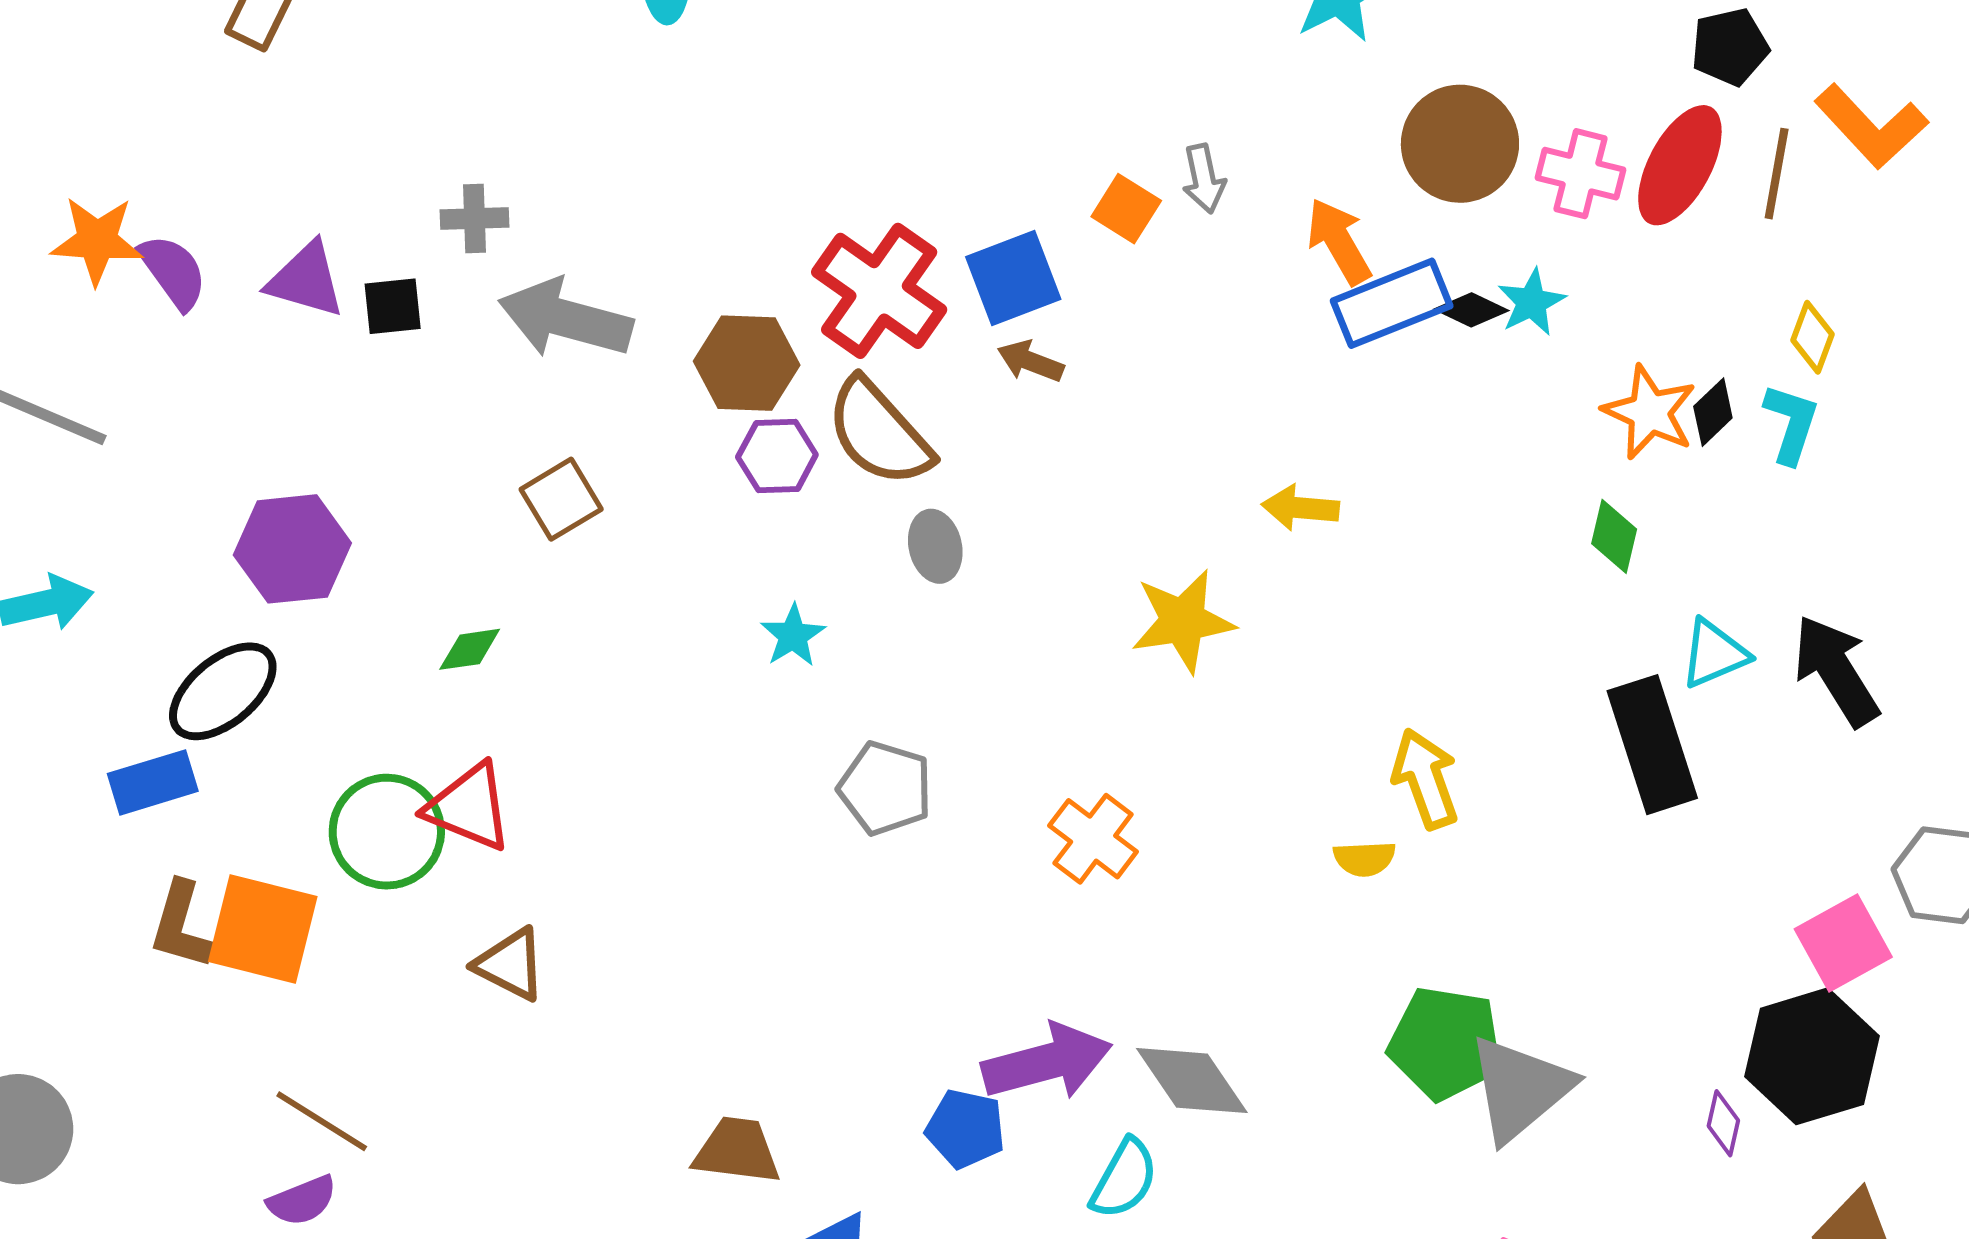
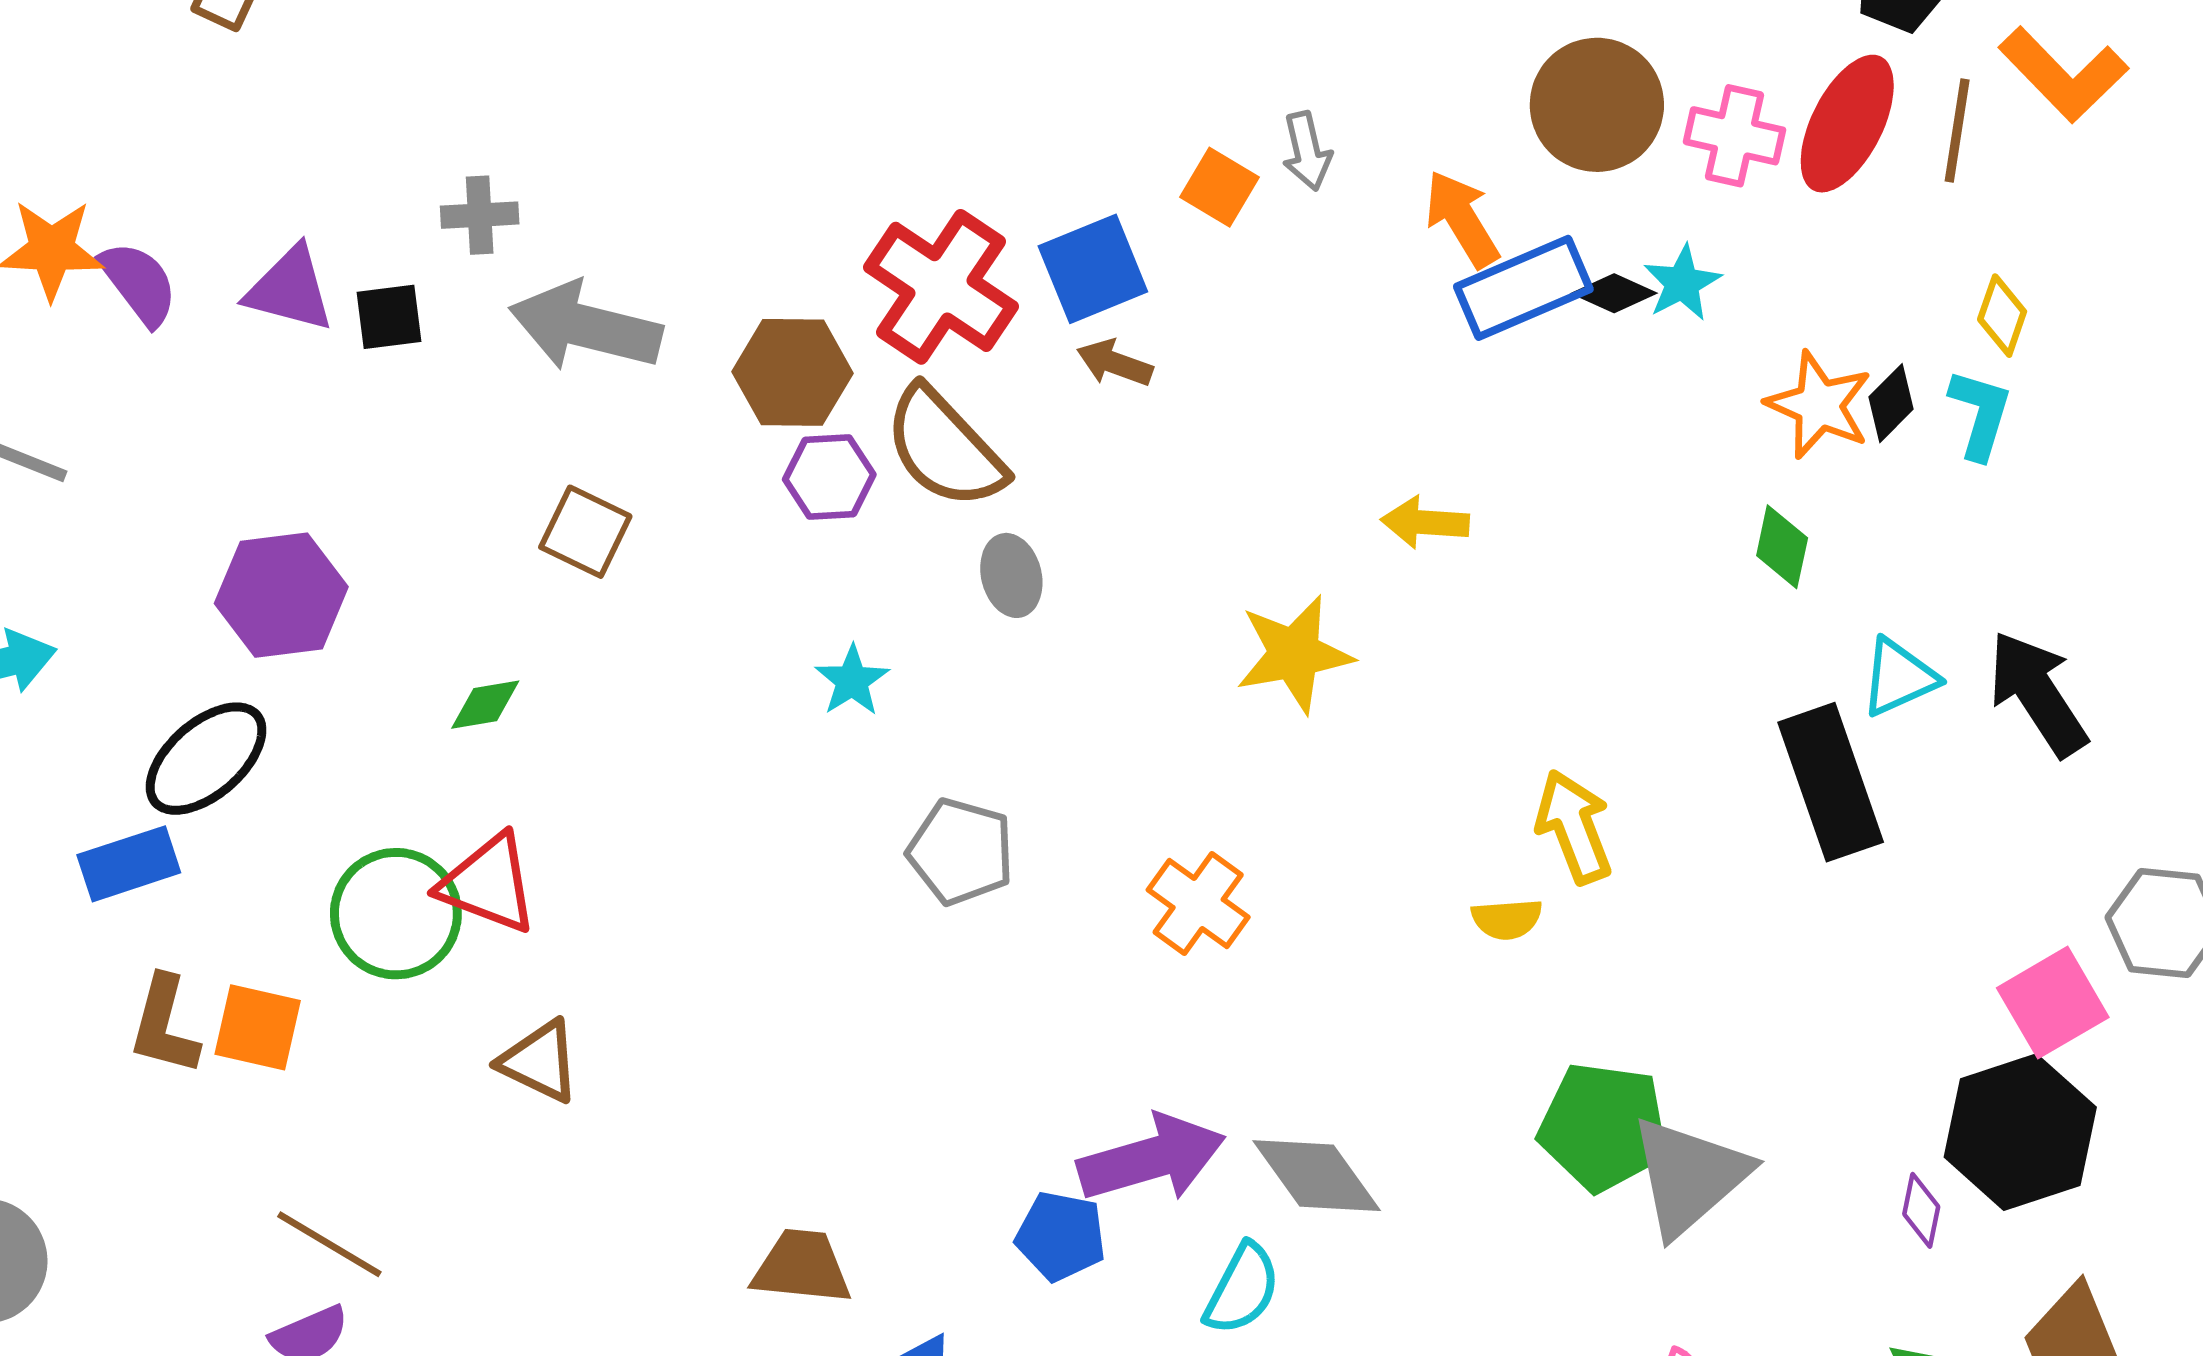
brown square: (561, 499) -> (585, 532), turned -32
orange square: (263, 929) -> (258, 1027), size x0.7

